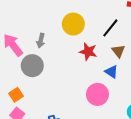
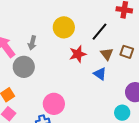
red star: (88, 52) -> (78, 54), turned -30
pink circle: (97, 94) -> (54, 104), moved

